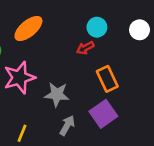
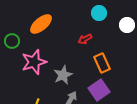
cyan circle: (97, 27) -> (99, 13), moved
gray star: (57, 94) -> (63, 75), turned -30

